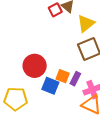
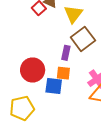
purple rectangle: (75, 79) -> (66, 53), moved

